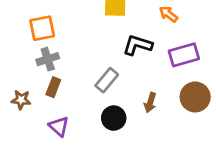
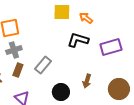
orange arrow: (168, 14) -> (86, 18), moved
gray rectangle: (107, 80) -> (43, 65), moved
brown circle: (195, 97) -> (119, 89), moved

